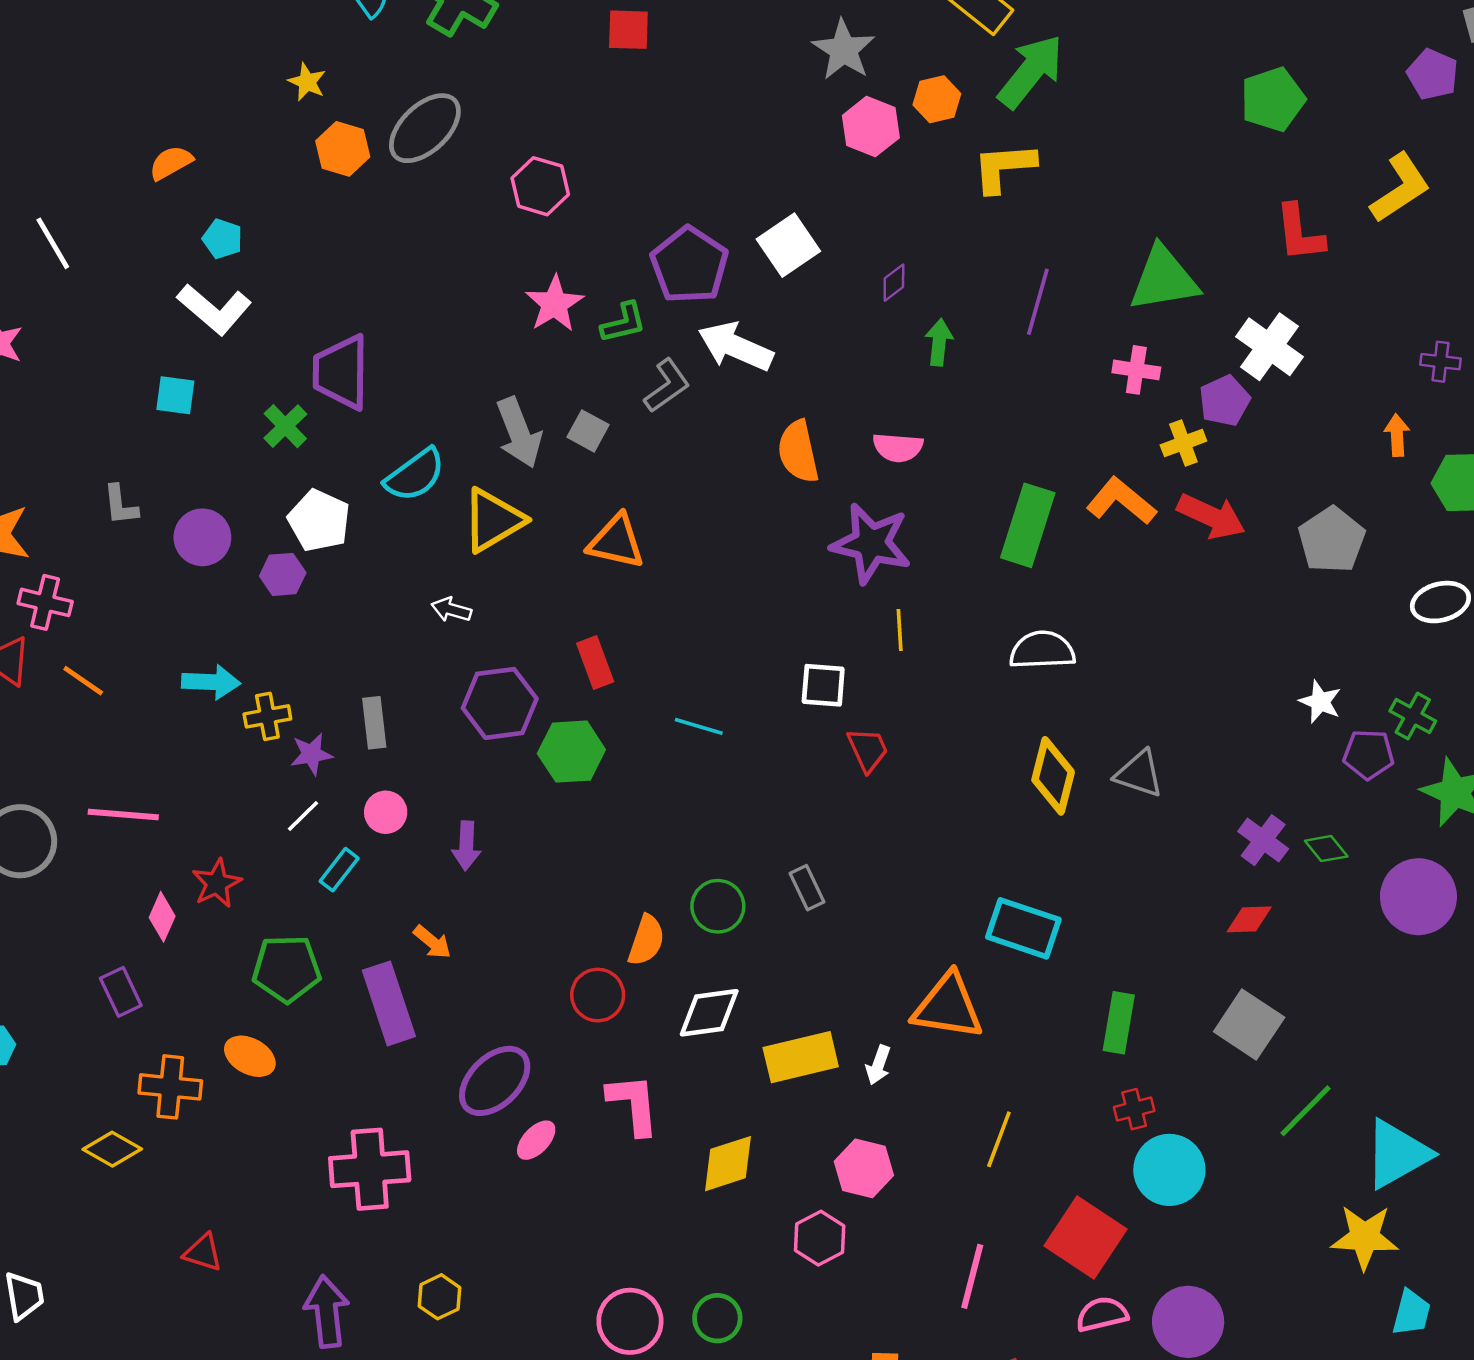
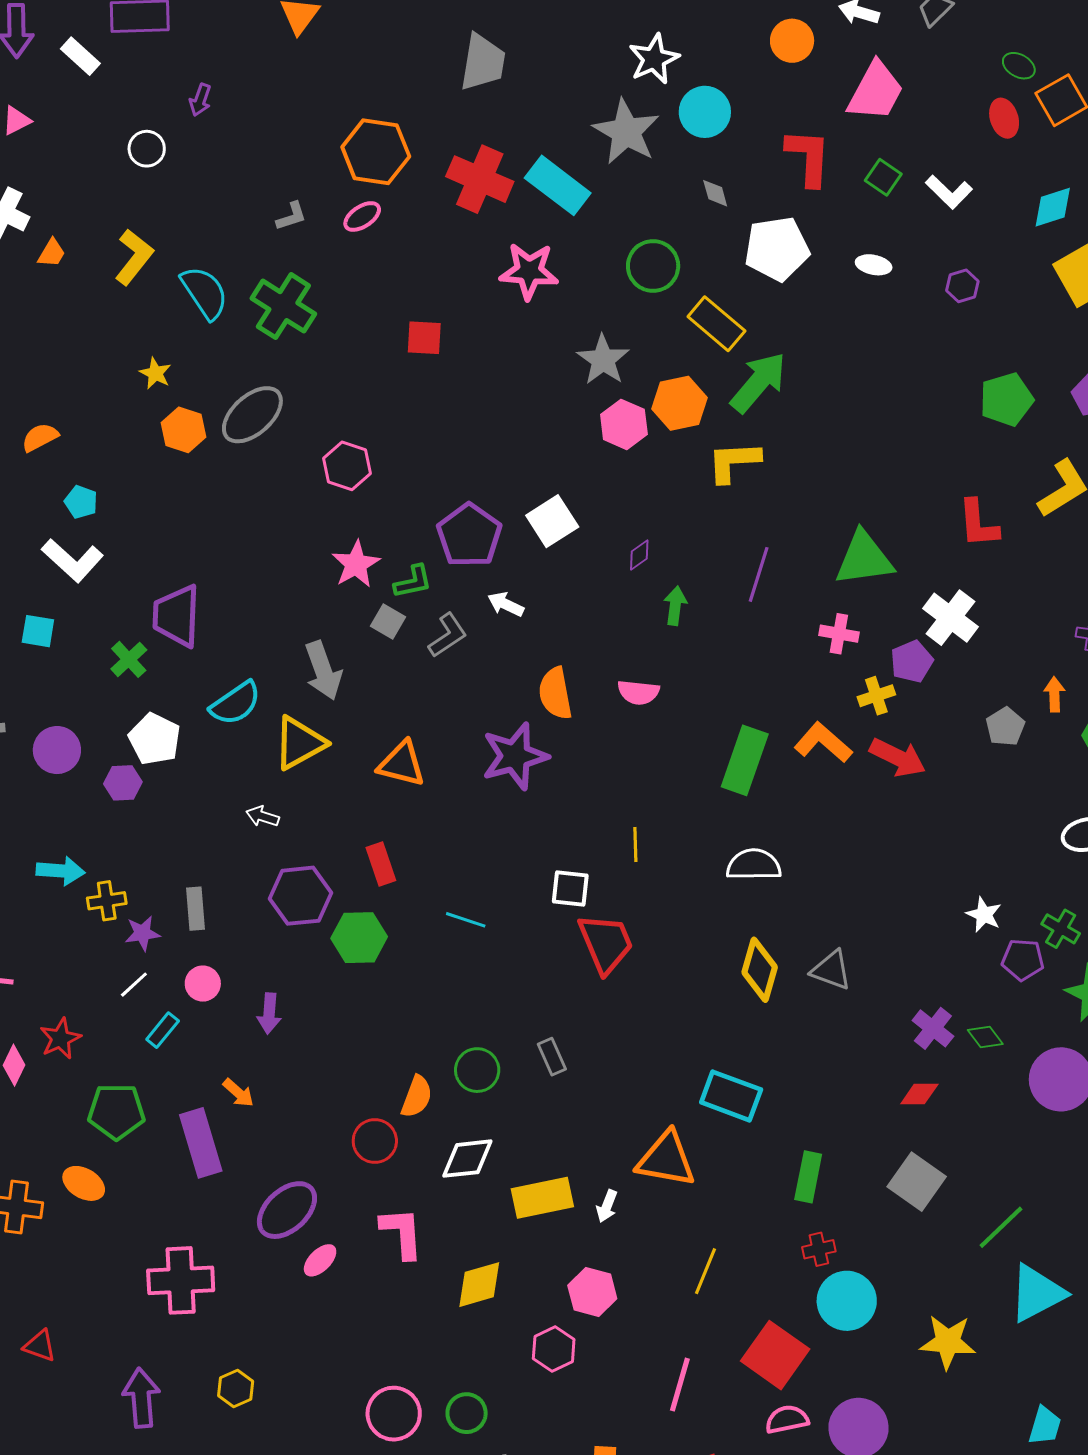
orange hexagon: (937, 99) -> (680, 403), size x1.4
green pentagon: (1273, 99) -> (1007, 399), moved
white arrow: (736, 347) -> (506, 604), size x0.6
gray square: (588, 431) -> (388, 621), moved
gray pentagon: (1332, 540) -> (1005, 727), moved, size x0.7
purple star: (871, 543) -> (515, 756), moved, turned -30
red trapezoid: (868, 750) -> (606, 943), size x1.6
green line: (1306, 1111) -> (1001, 1227), moved
yellow star: (1365, 1237) -> (948, 1342), moved

